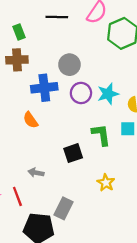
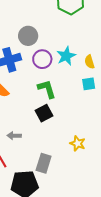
green L-shape: (101, 135) -> (47, 89), moved
yellow star: (106, 183) -> (78, 143), moved

